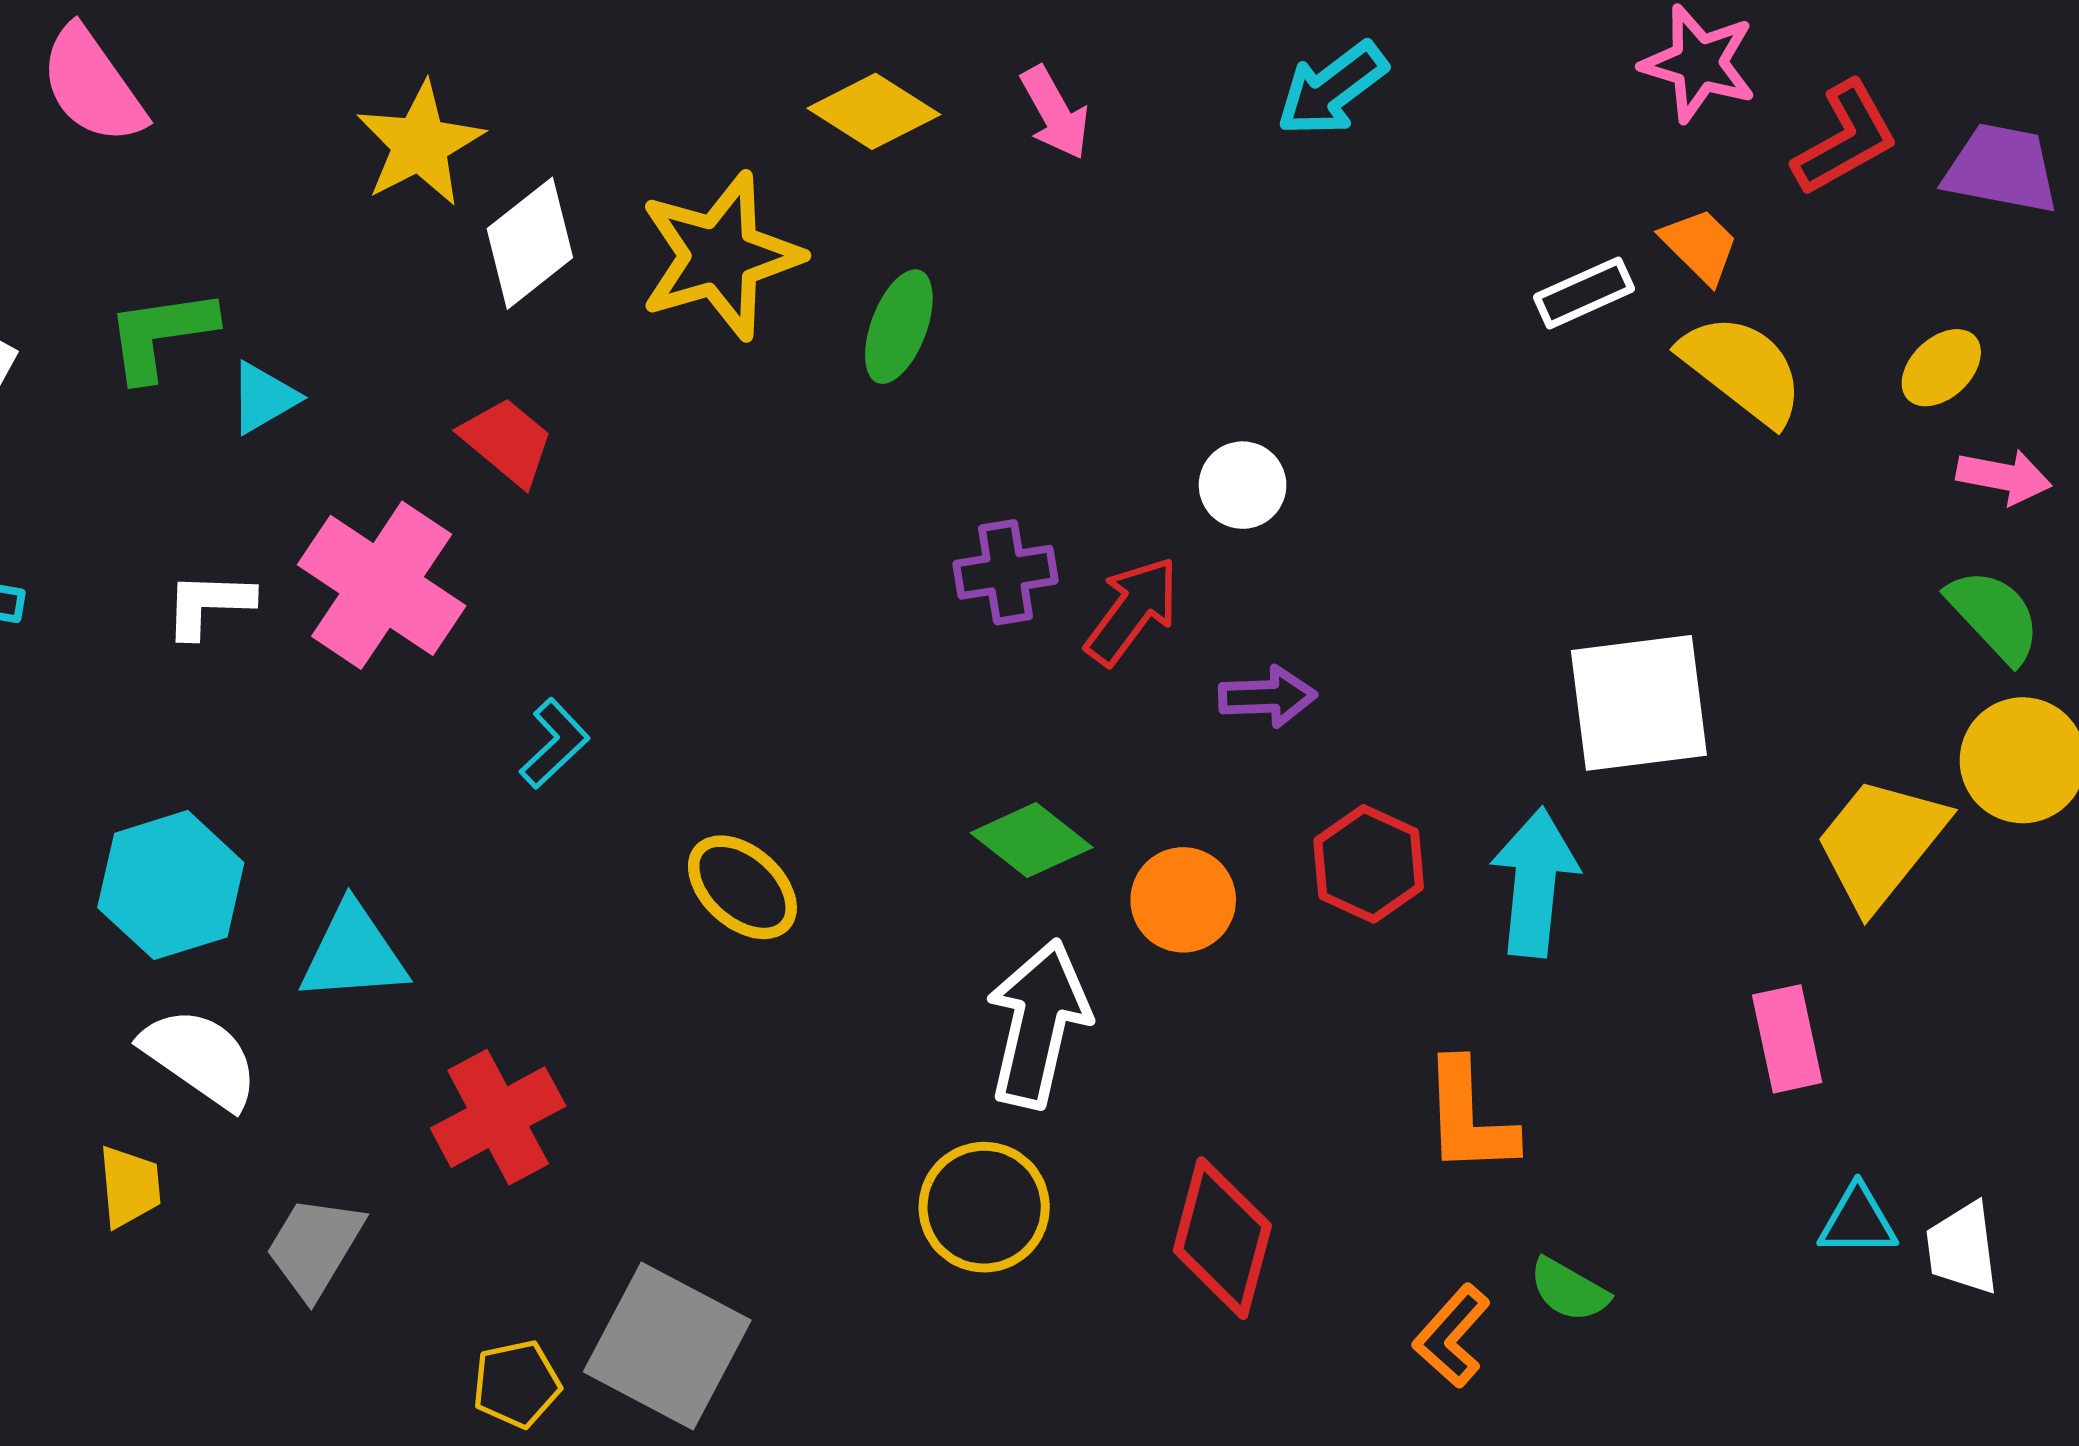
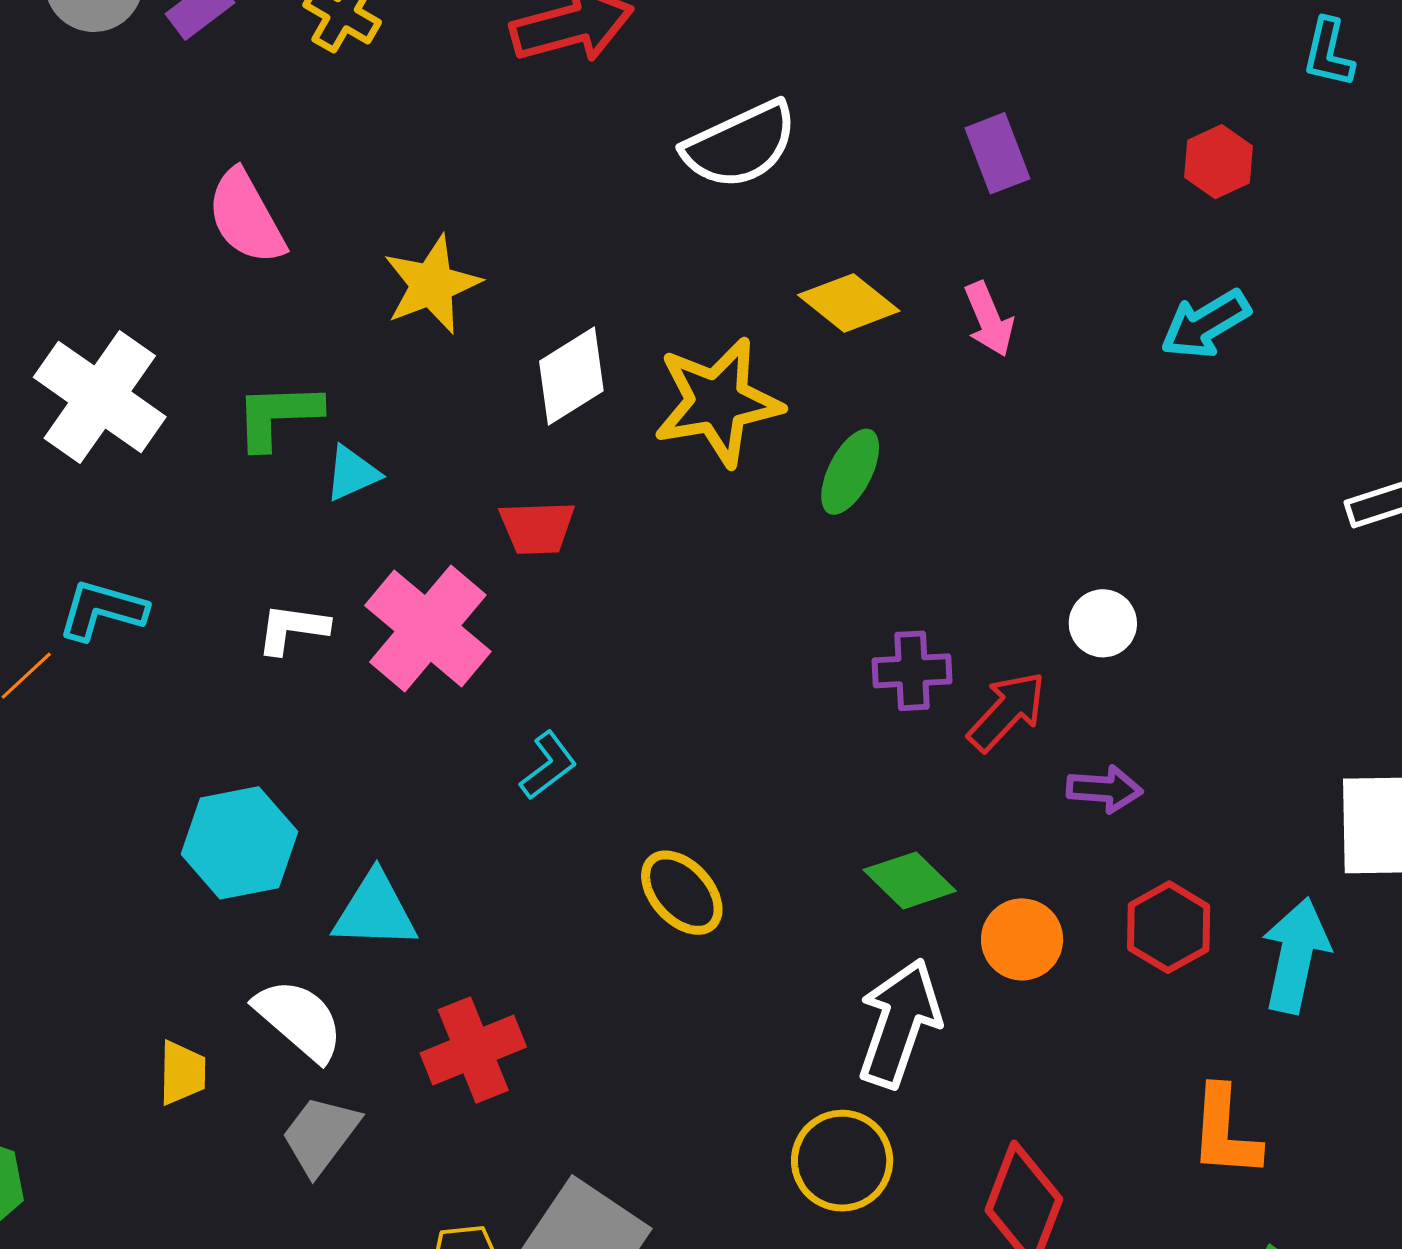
yellow star: (420, 144) -> (432, 285), moved
red trapezoid: (507, 441) -> (537, 528), turned 132
white semicircle: (200, 1058) -> (299, 1020), moved

